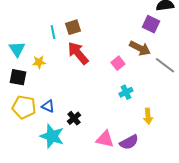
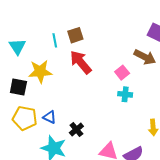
cyan triangle: (17, 49) -> (17, 47), moved
yellow star: (39, 62) -> (40, 71), size x1.6
cyan cross: (126, 92) -> (125, 94), moved, turned 32

